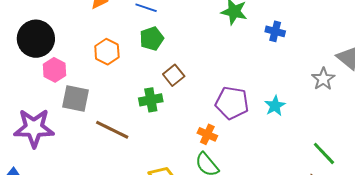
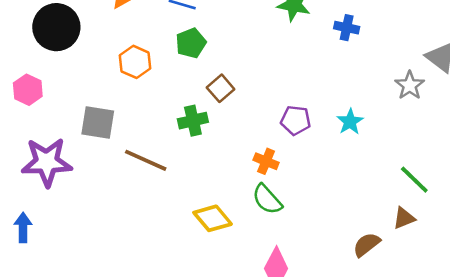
black circle: (36, 39) -> (56, 27), moved
pink hexagon: (55, 70) -> (28, 90), moved
purple pentagon: (232, 103) -> (296, 120), size x0.7

